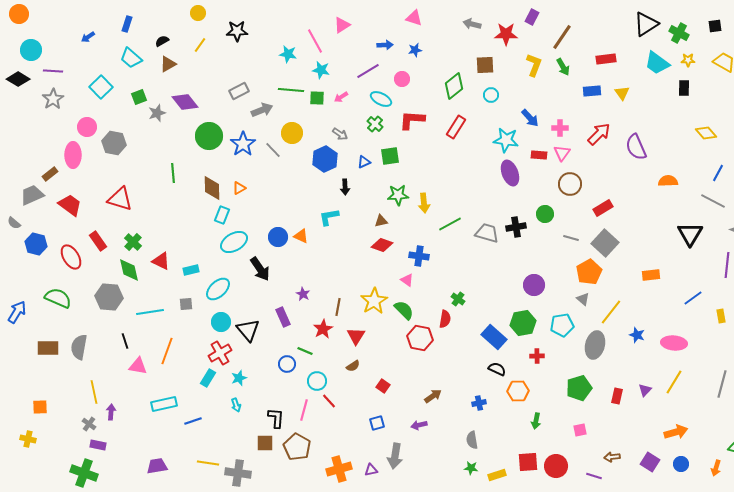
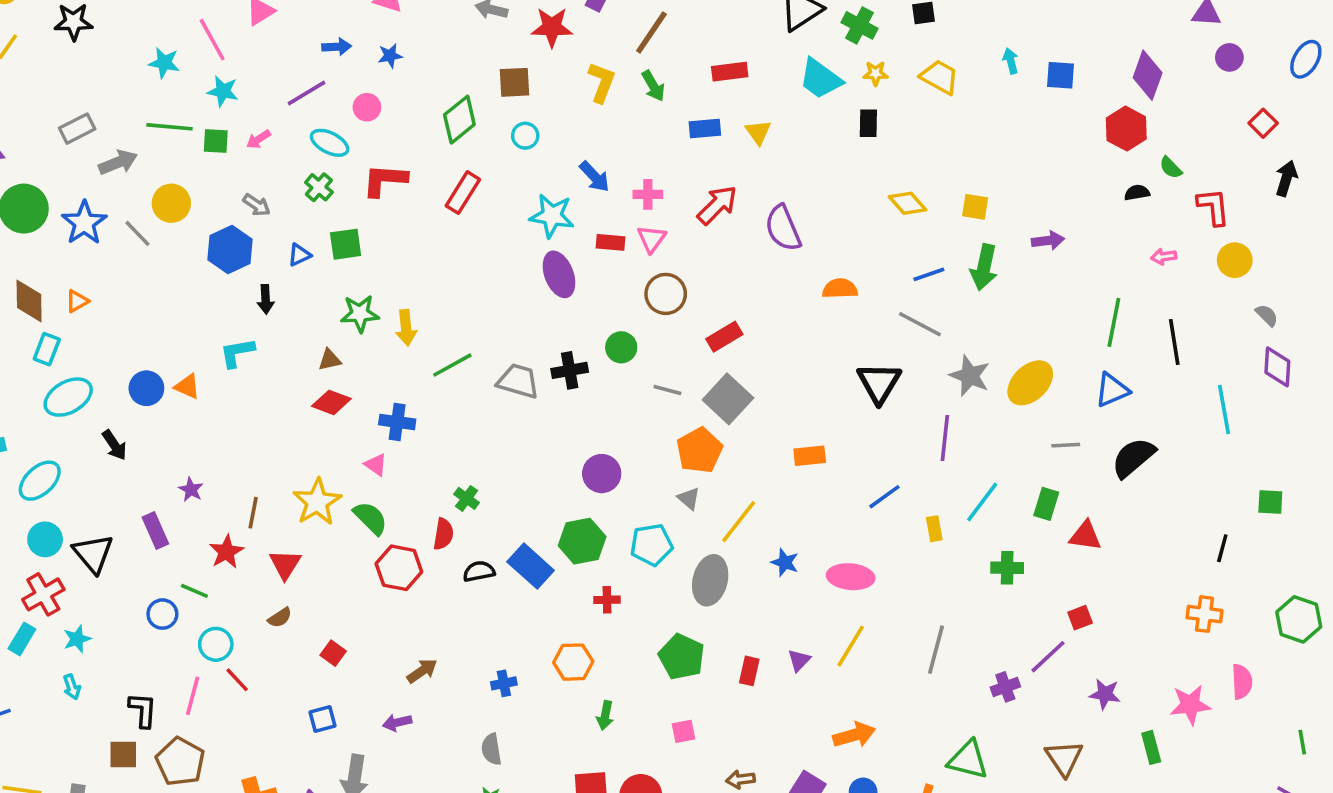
blue line: (718, 173) -> (929, 274), turned 42
black arrow: (260, 269) -> (114, 445), size x0.7
black semicircle: (497, 369) -> (479, 571), moved, turned -36
green pentagon: (579, 388) -> (682, 657), turned -30

